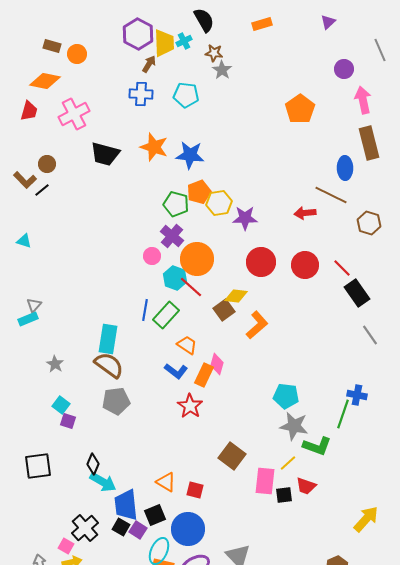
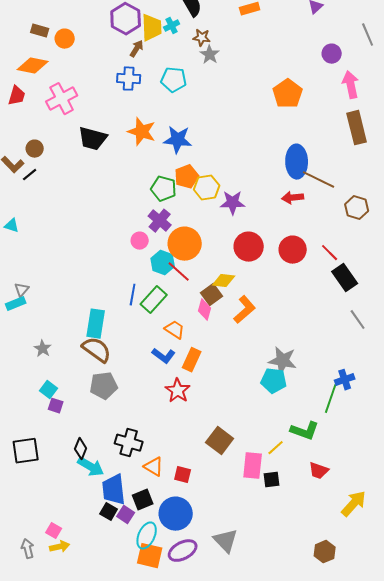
blue ellipse: (345, 168) -> (297, 162), moved, size x1.4
pink diamond: (217, 364) -> (205, 310), moved
blue cross: (357, 395) -> (345, 380), turned -30
gray star: (294, 426) -> (283, 361), moved
red trapezoid: (306, 486) -> (319, 471), moved
black cross: (85, 528) -> (129, 443), moved, turned -32

